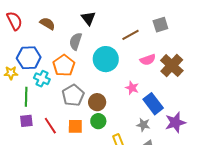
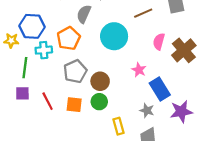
pink semicircle: (148, 60) -> (159, 42), turned 119
cyan cross: (42, 79) -> (44, 50), turned -35

